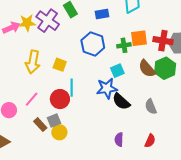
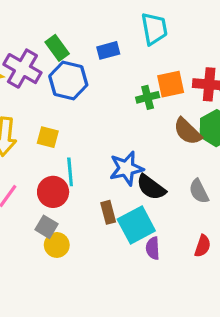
blue hexagon: (93, 44) -> (68, 80), moved
cyan square: (117, 71) -> (136, 225), moved, size x1.6
gray square: (54, 120) -> (46, 227), turned -32
brown rectangle: (40, 125) -> (108, 212), moved, turned 32

